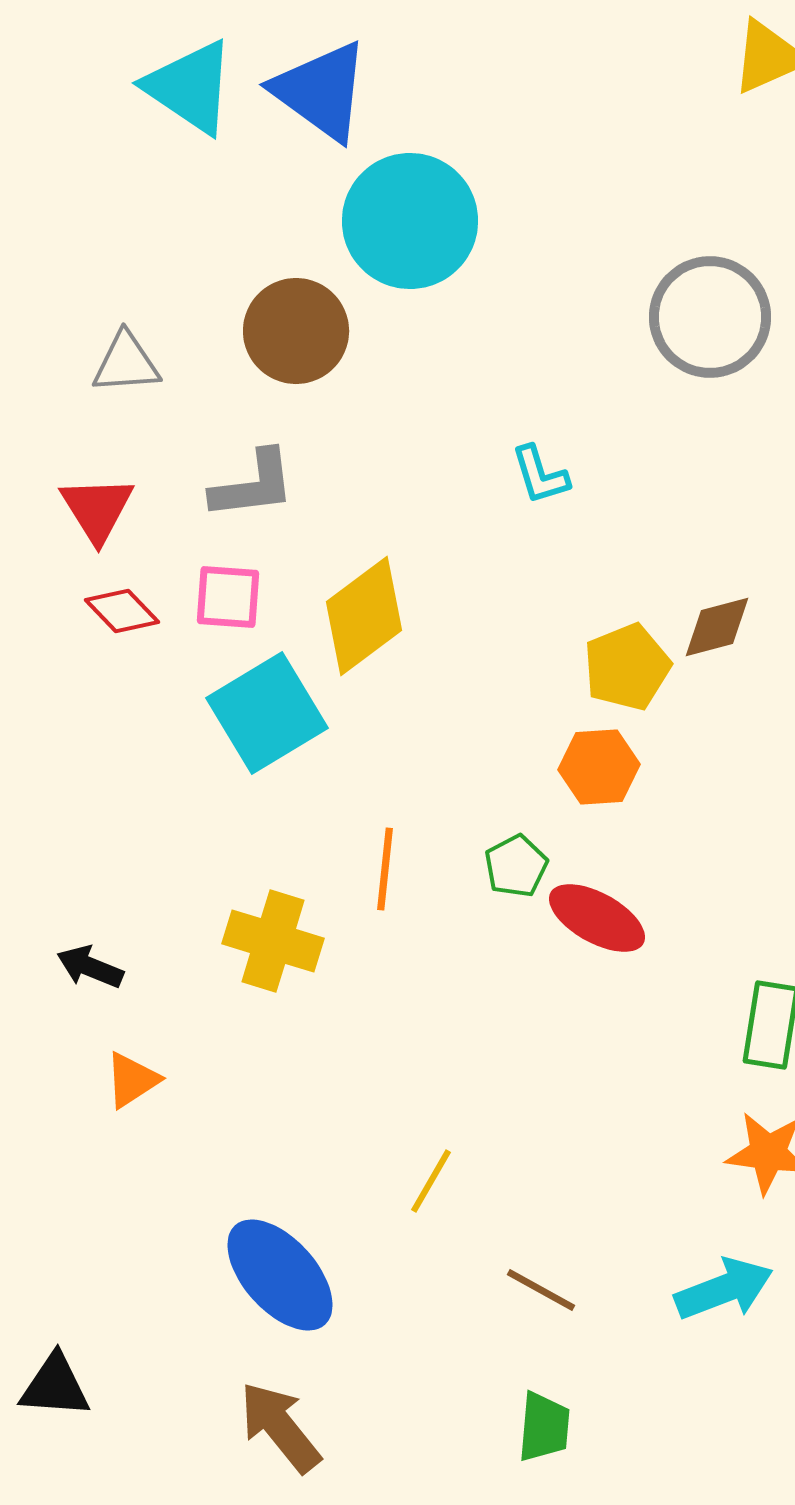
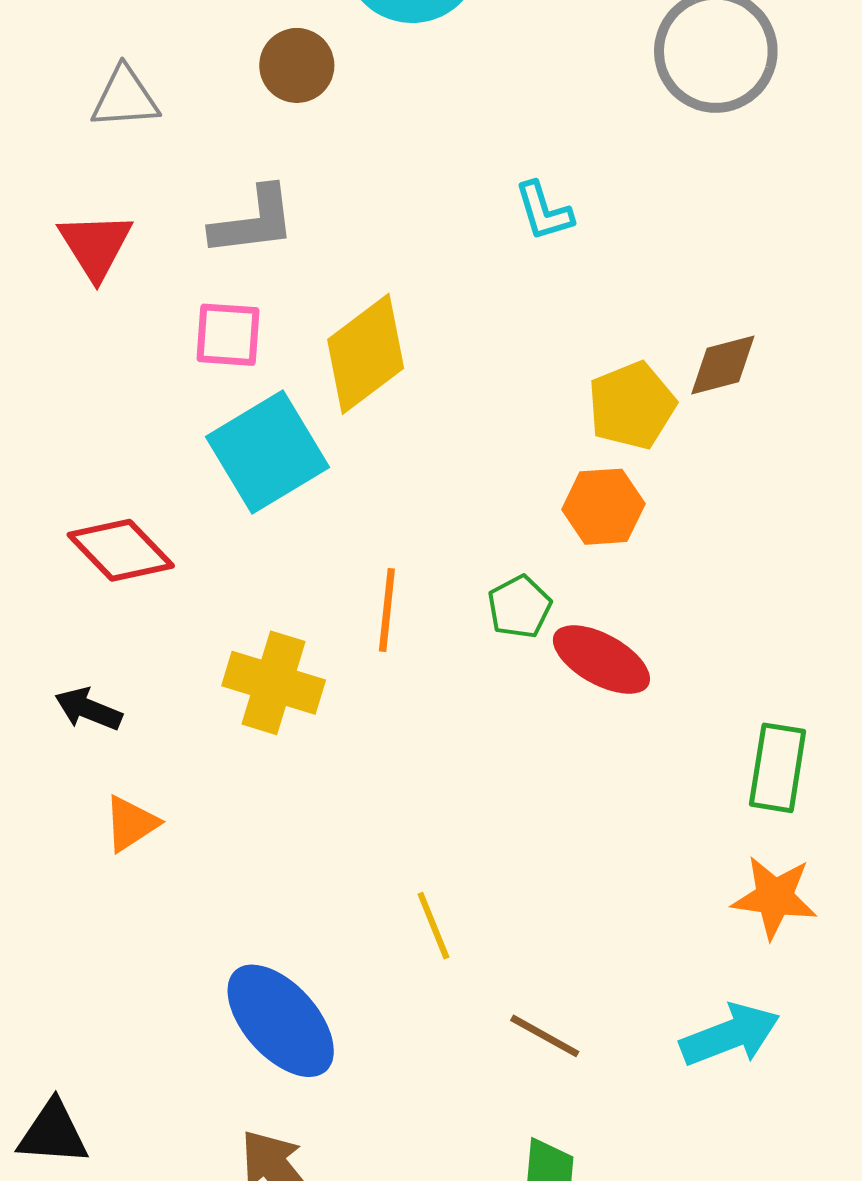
brown circle: (296, 331) -> (297, 65), size x0.7
red diamond: (122, 611) -> (121, 550), moved, size x1.4
yellow line: (431, 1181) -> (433, 926), turned -52

